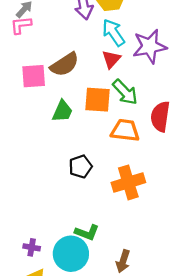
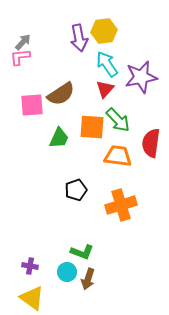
cyan circle: (71, 254) -> (67, 272), size x0.6
brown arrow: (123, 261) -> (88, 279), moved

